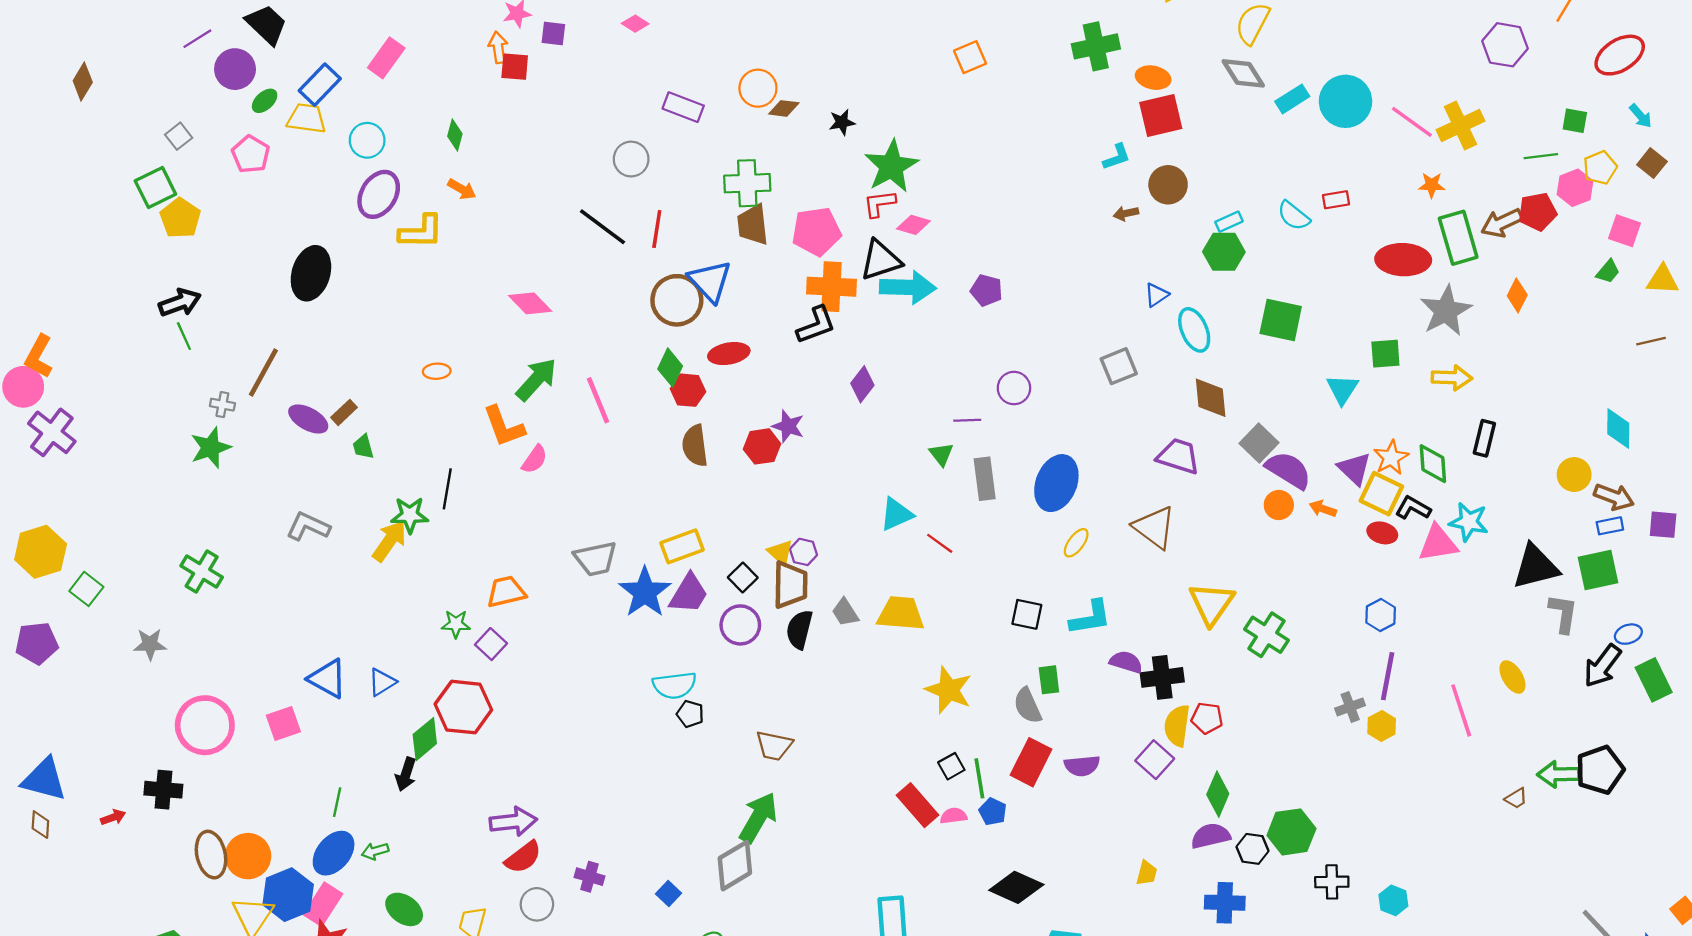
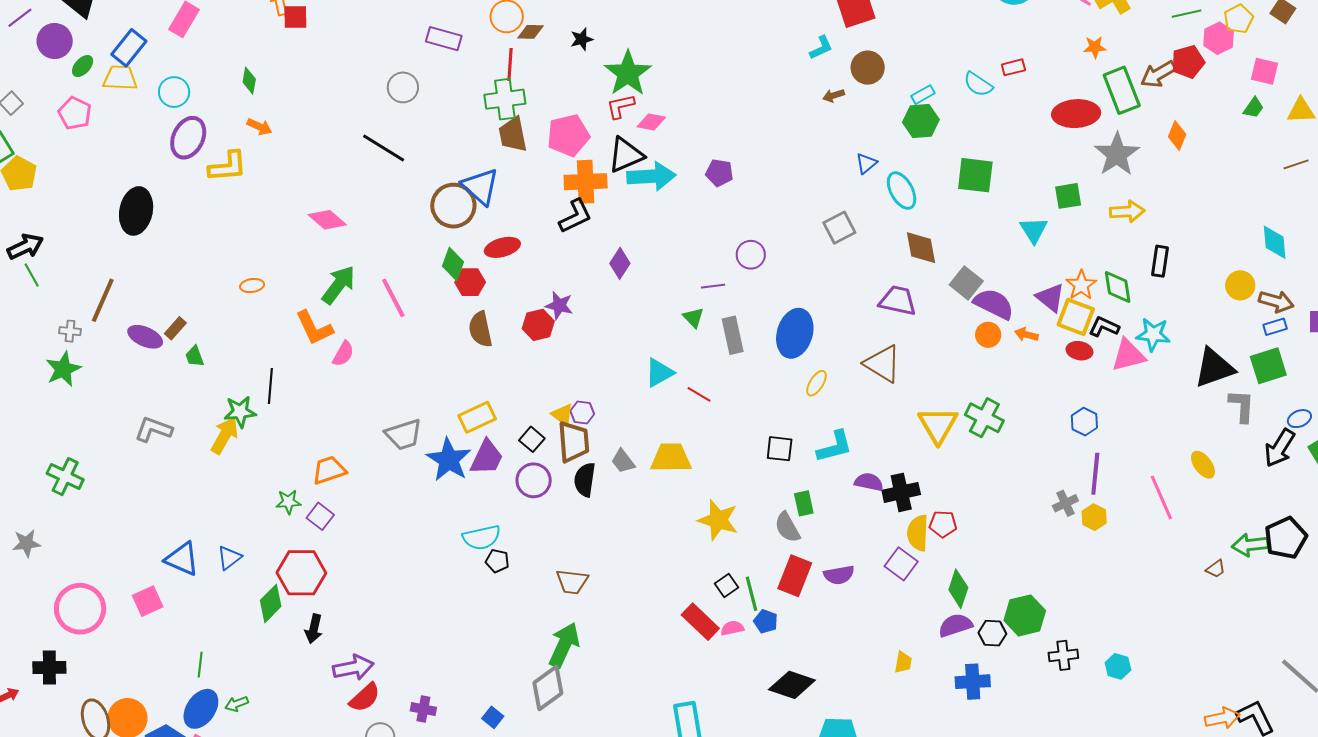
red line: (657, 229) -> (510, 64), moved
green cross: (1267, 635) -> (984, 418), moved
black arrow: (406, 774) -> (314, 629), moved

